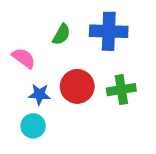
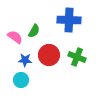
green semicircle: (61, 34) -> (34, 31), moved
green cross: (121, 90) -> (77, 57), turned 30

